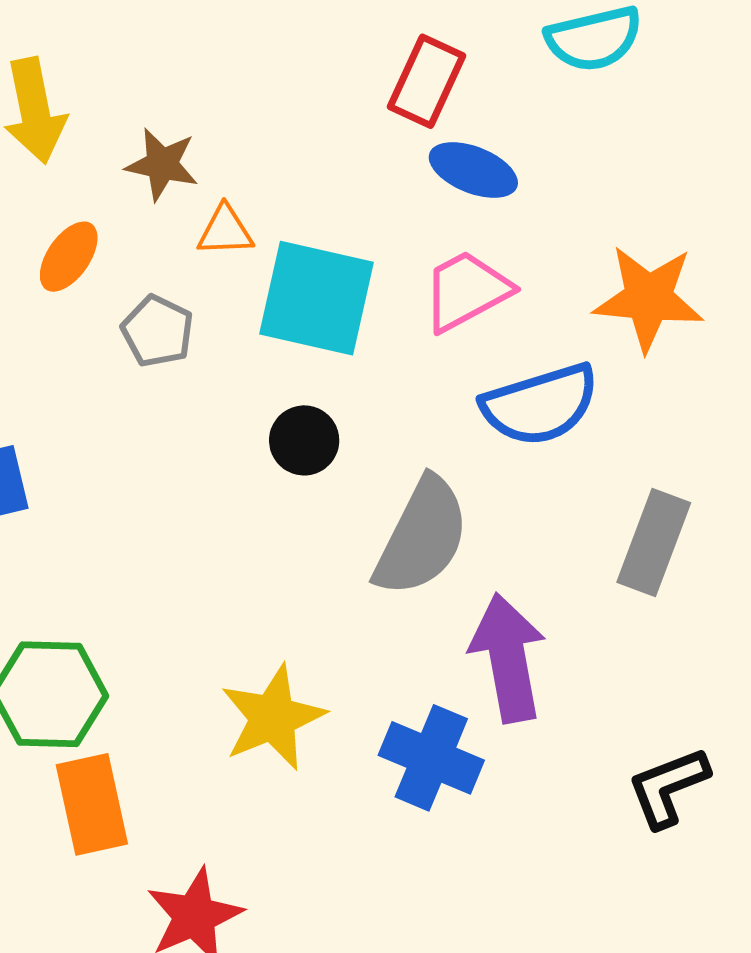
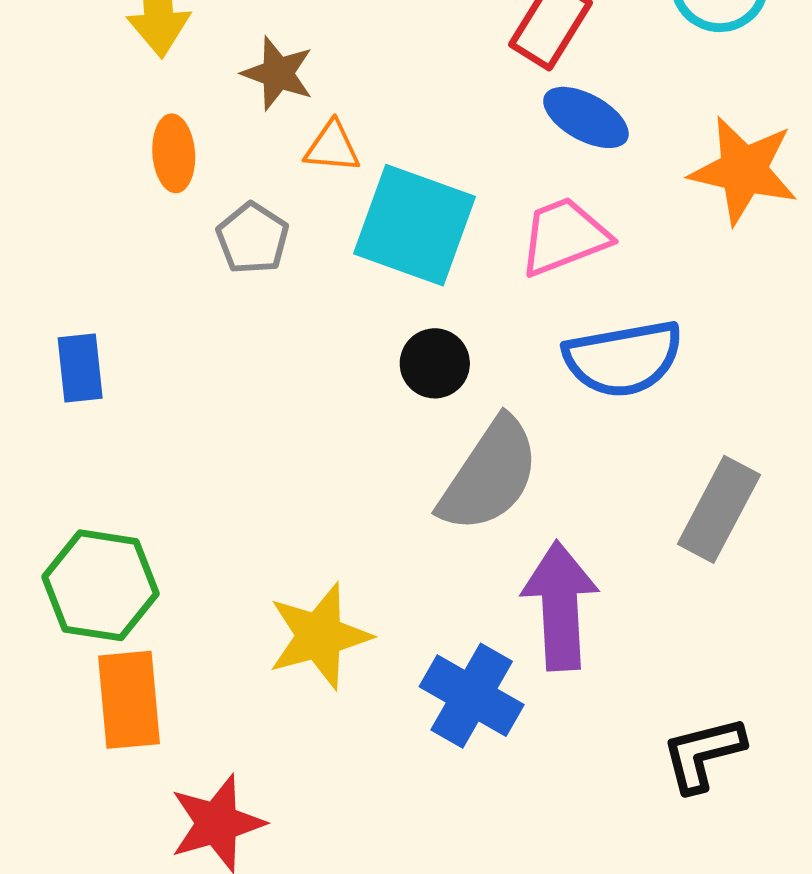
orange ellipse: (69, 257) -> (174, 153), turned -46
orange star: (648, 298) -> (744, 170), moved
black circle: (304, 440) -> (435, 363), moved

